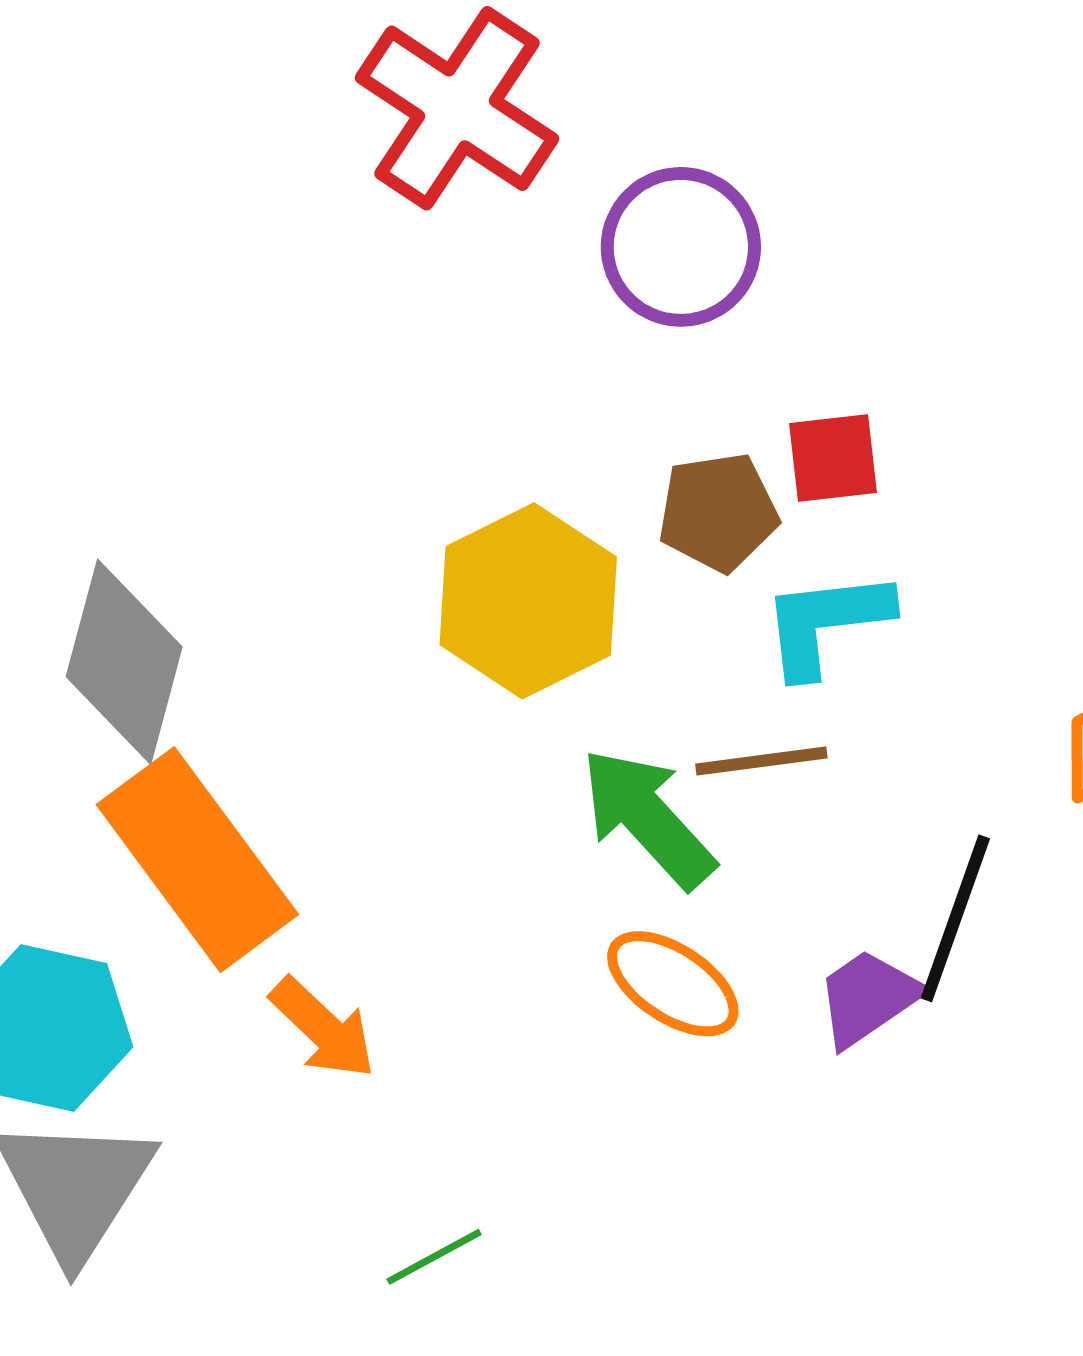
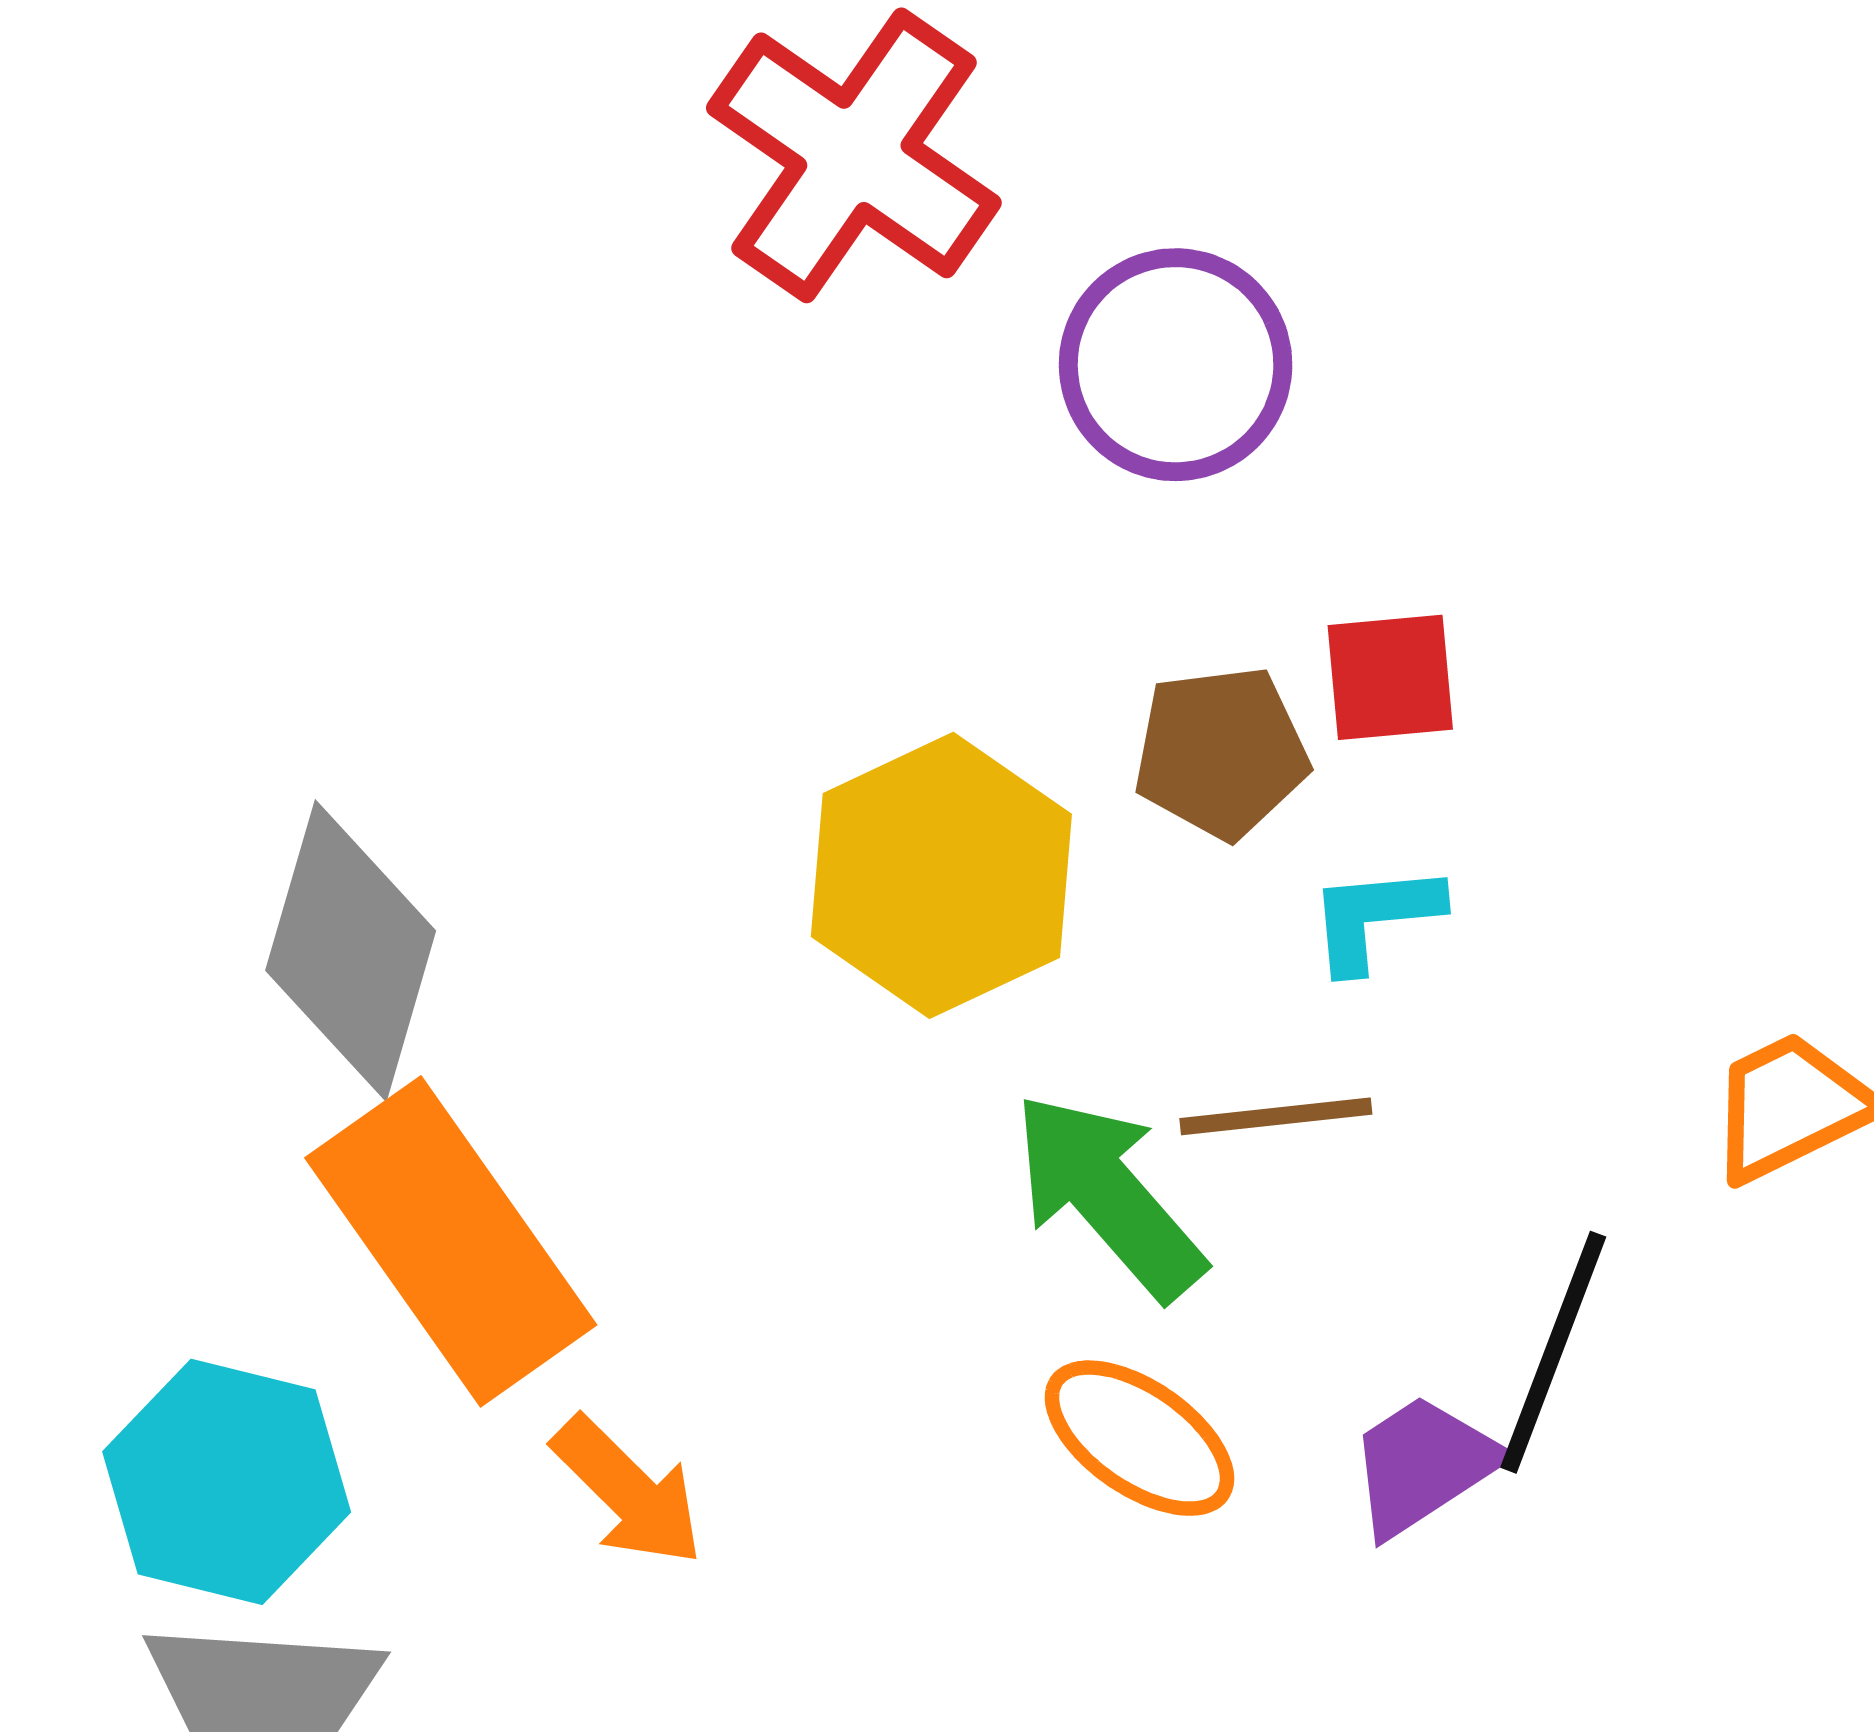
cyan L-shape: (826, 623) -> (1375, 917), size x0.7

